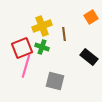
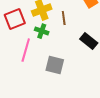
red square: (22, 48) -> (15, 19), moved

